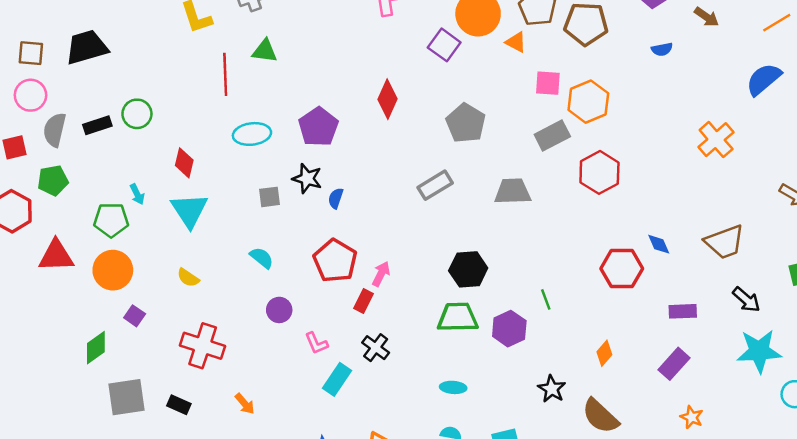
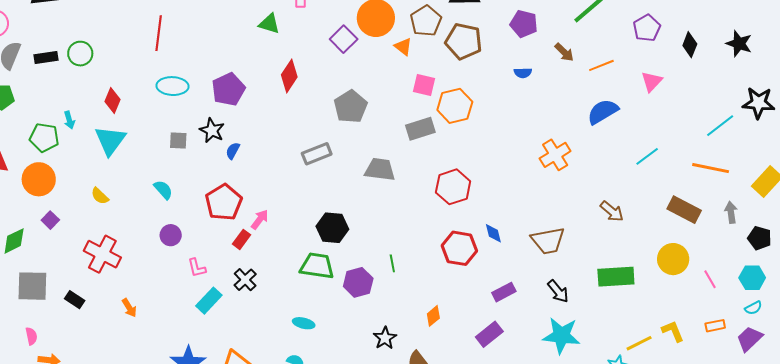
orange line: (777, 23) -> (601, 65), moved
green triangle: (265, 51) -> (269, 24), moved
red hexagon: (599, 172) -> (453, 187), moved
purple rectangle: (683, 311) -> (504, 292), turned -35

